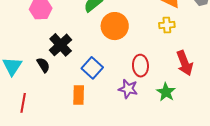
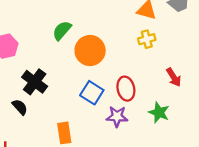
red arrow: (185, 63) -> (174, 77), size x0.7
blue square: (92, 68) -> (92, 93), moved

